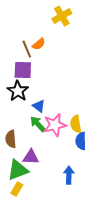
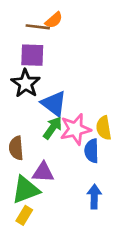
brown line: (27, 49) -> (38, 27), turned -60
blue triangle: (39, 106) -> (54, 104), size x1.5
green arrow: (38, 124) -> (53, 128), turned 78
blue semicircle: (81, 141) -> (92, 151), moved

